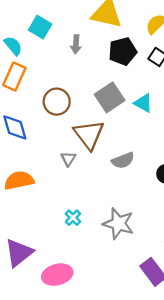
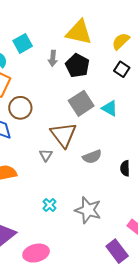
cyan square: (40, 27) -> (23, 43), turned 30
black pentagon: (123, 51) -> (77, 66), moved, turned -30
brown circle: (57, 102) -> (20, 108), moved

